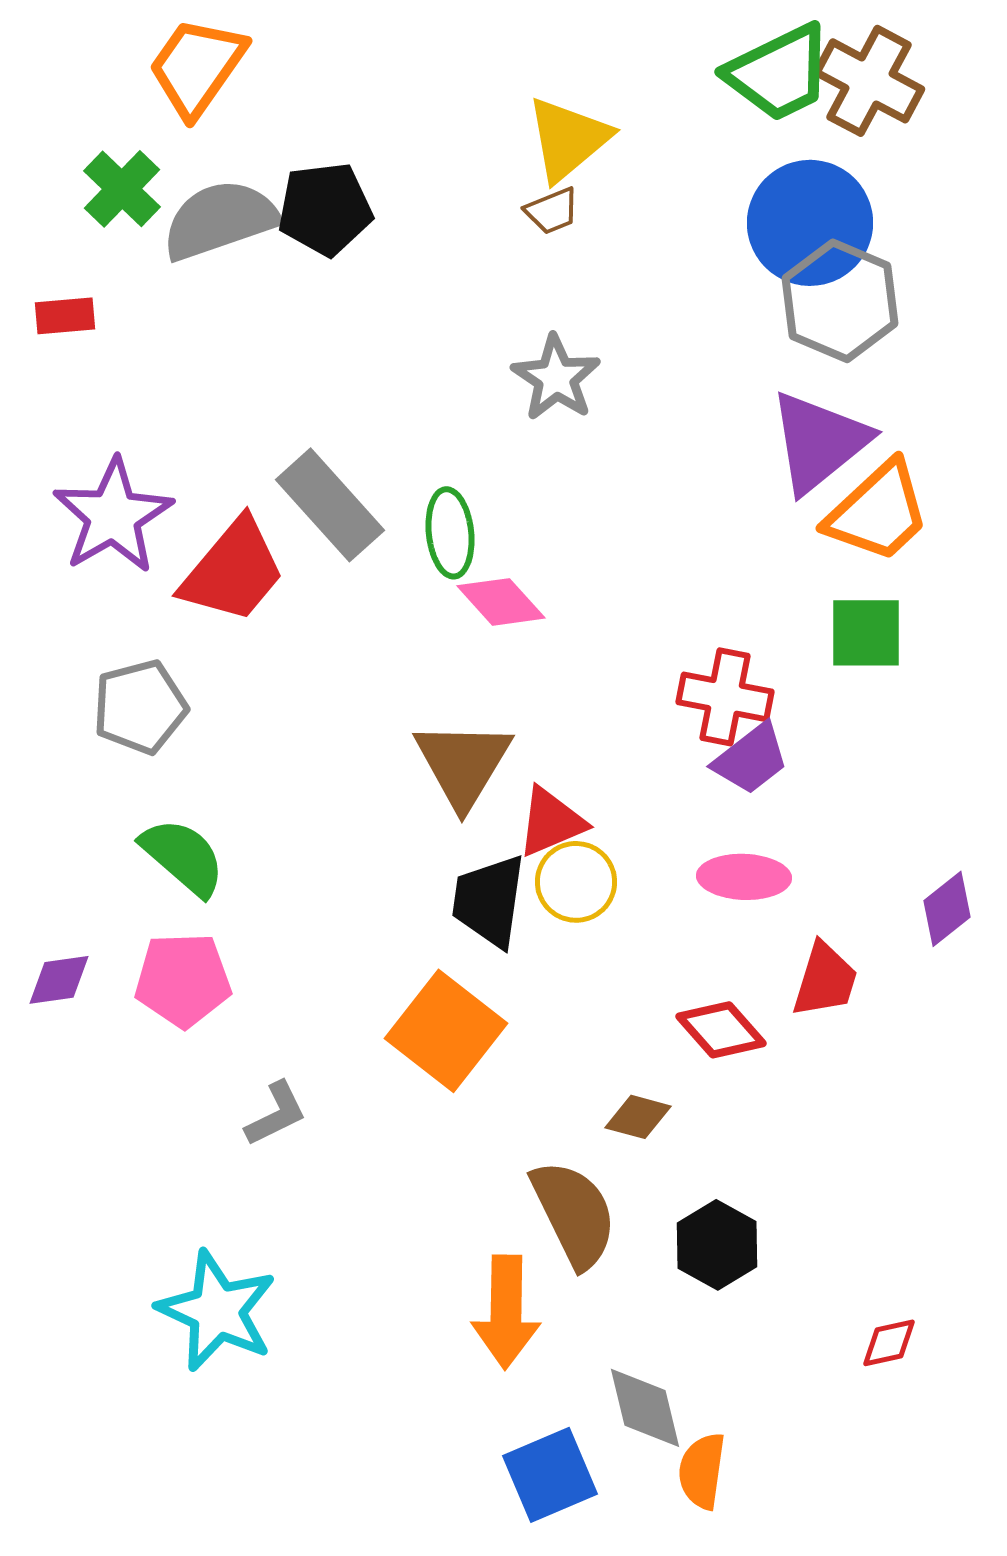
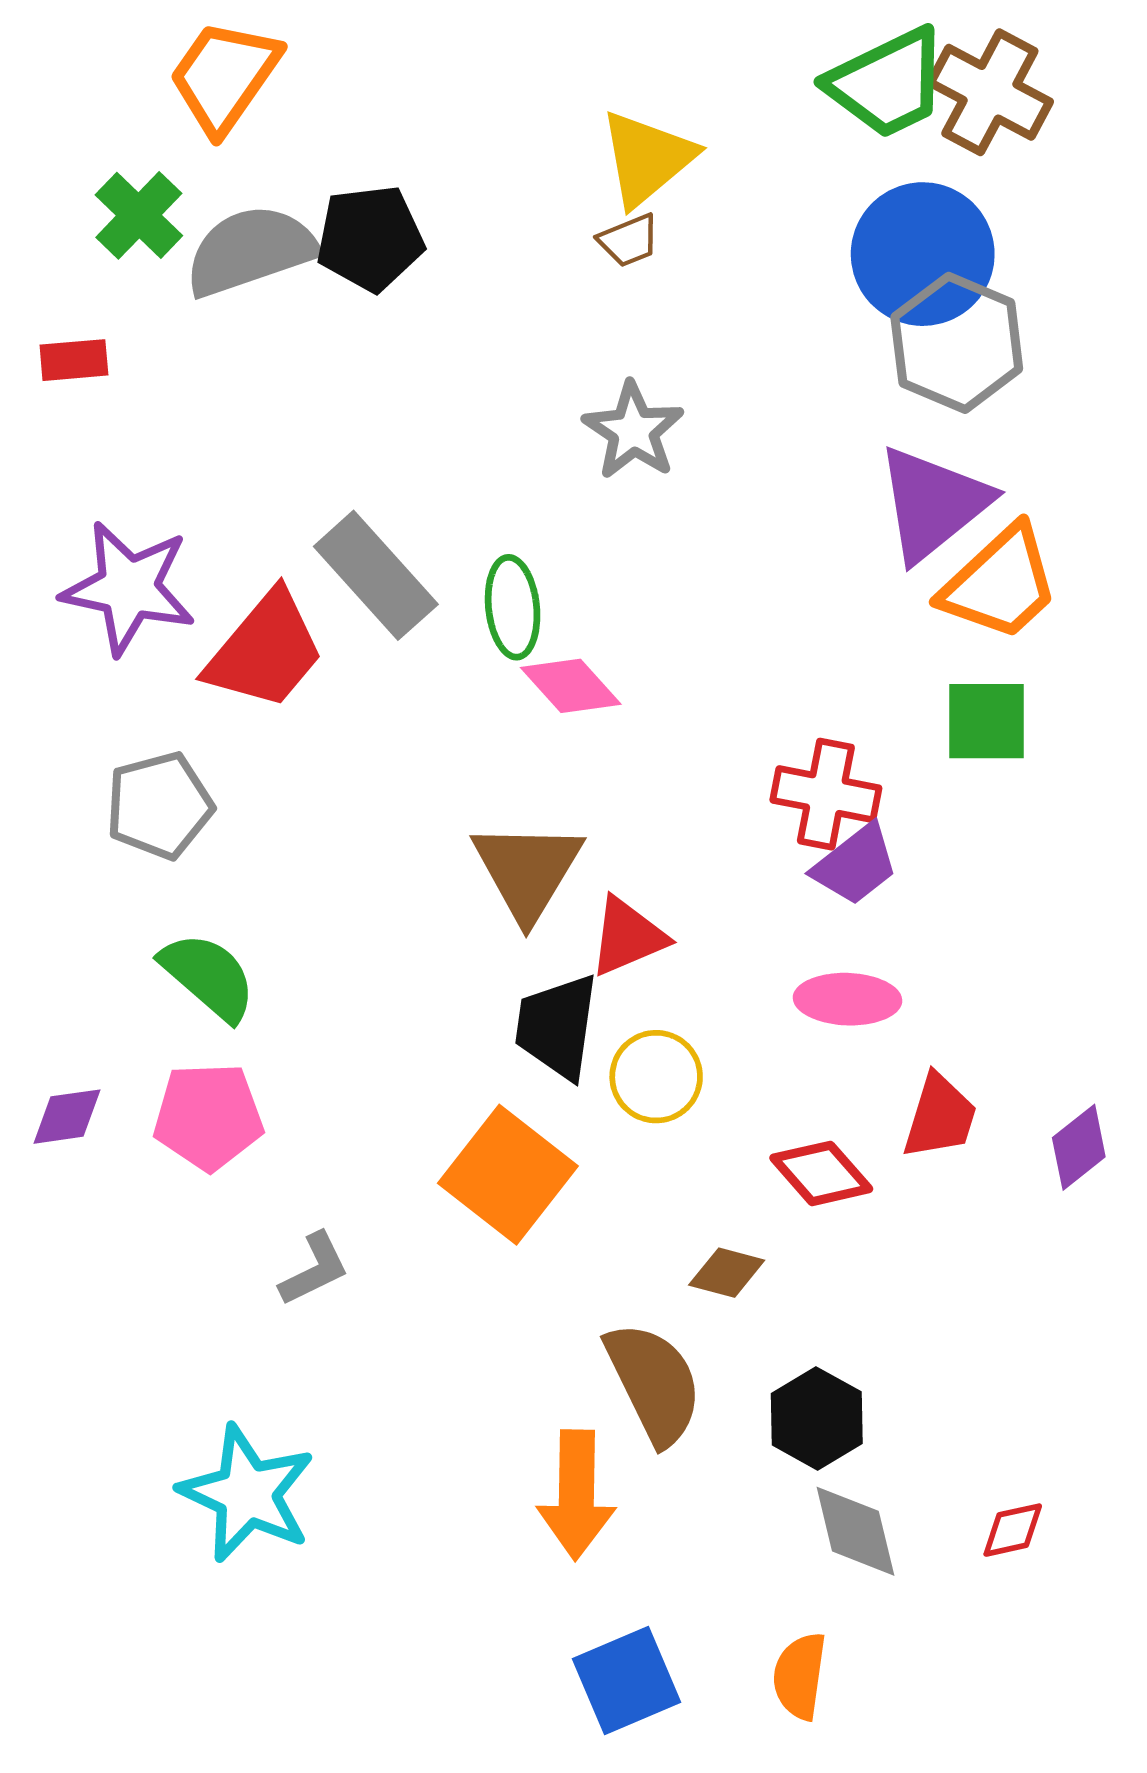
purple star: (113, 516) -> (129, 588), turned -30
yellow circle: (576, 882) -> (656, 1077), moved
purple diamond: (947, 909) -> (1079, 1147), moved
gray diamond: (645, 1408) -> (855, 1531), moved

